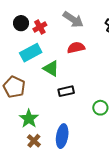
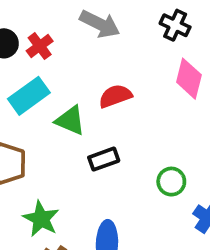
red semicircle: (76, 48) -> (115, 96), moved

